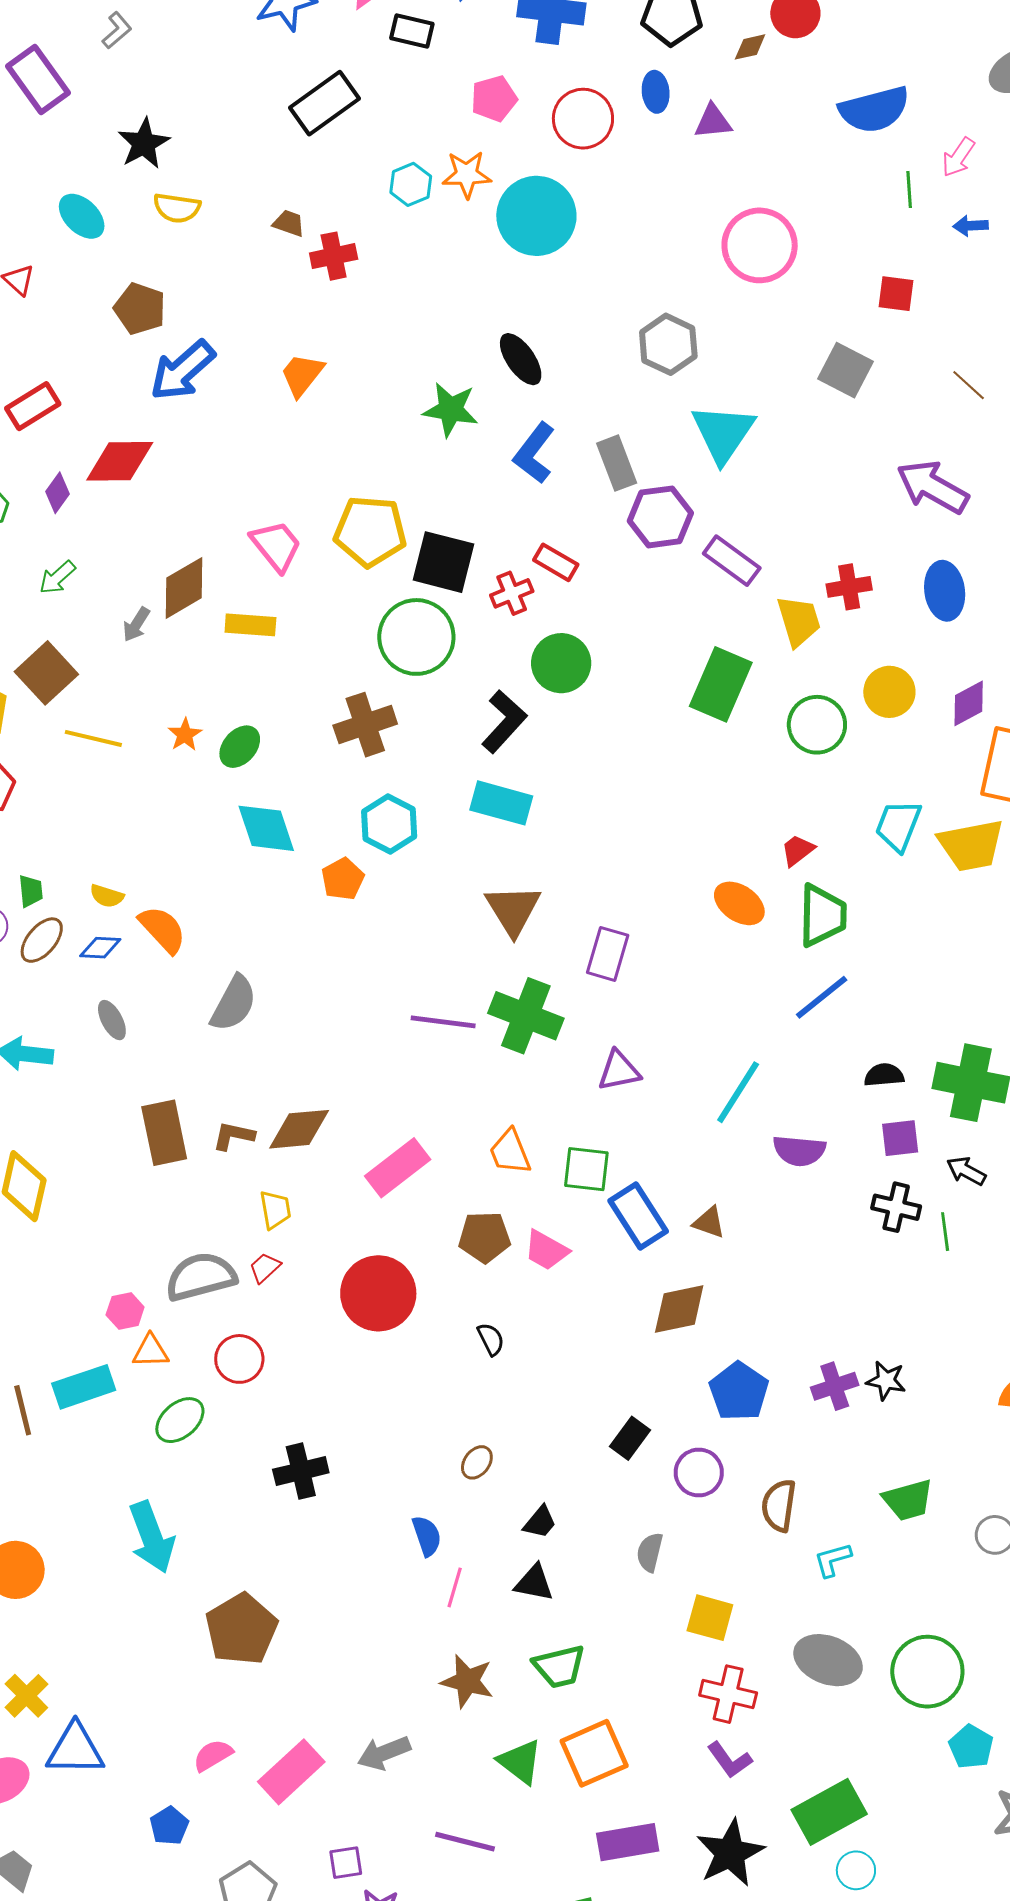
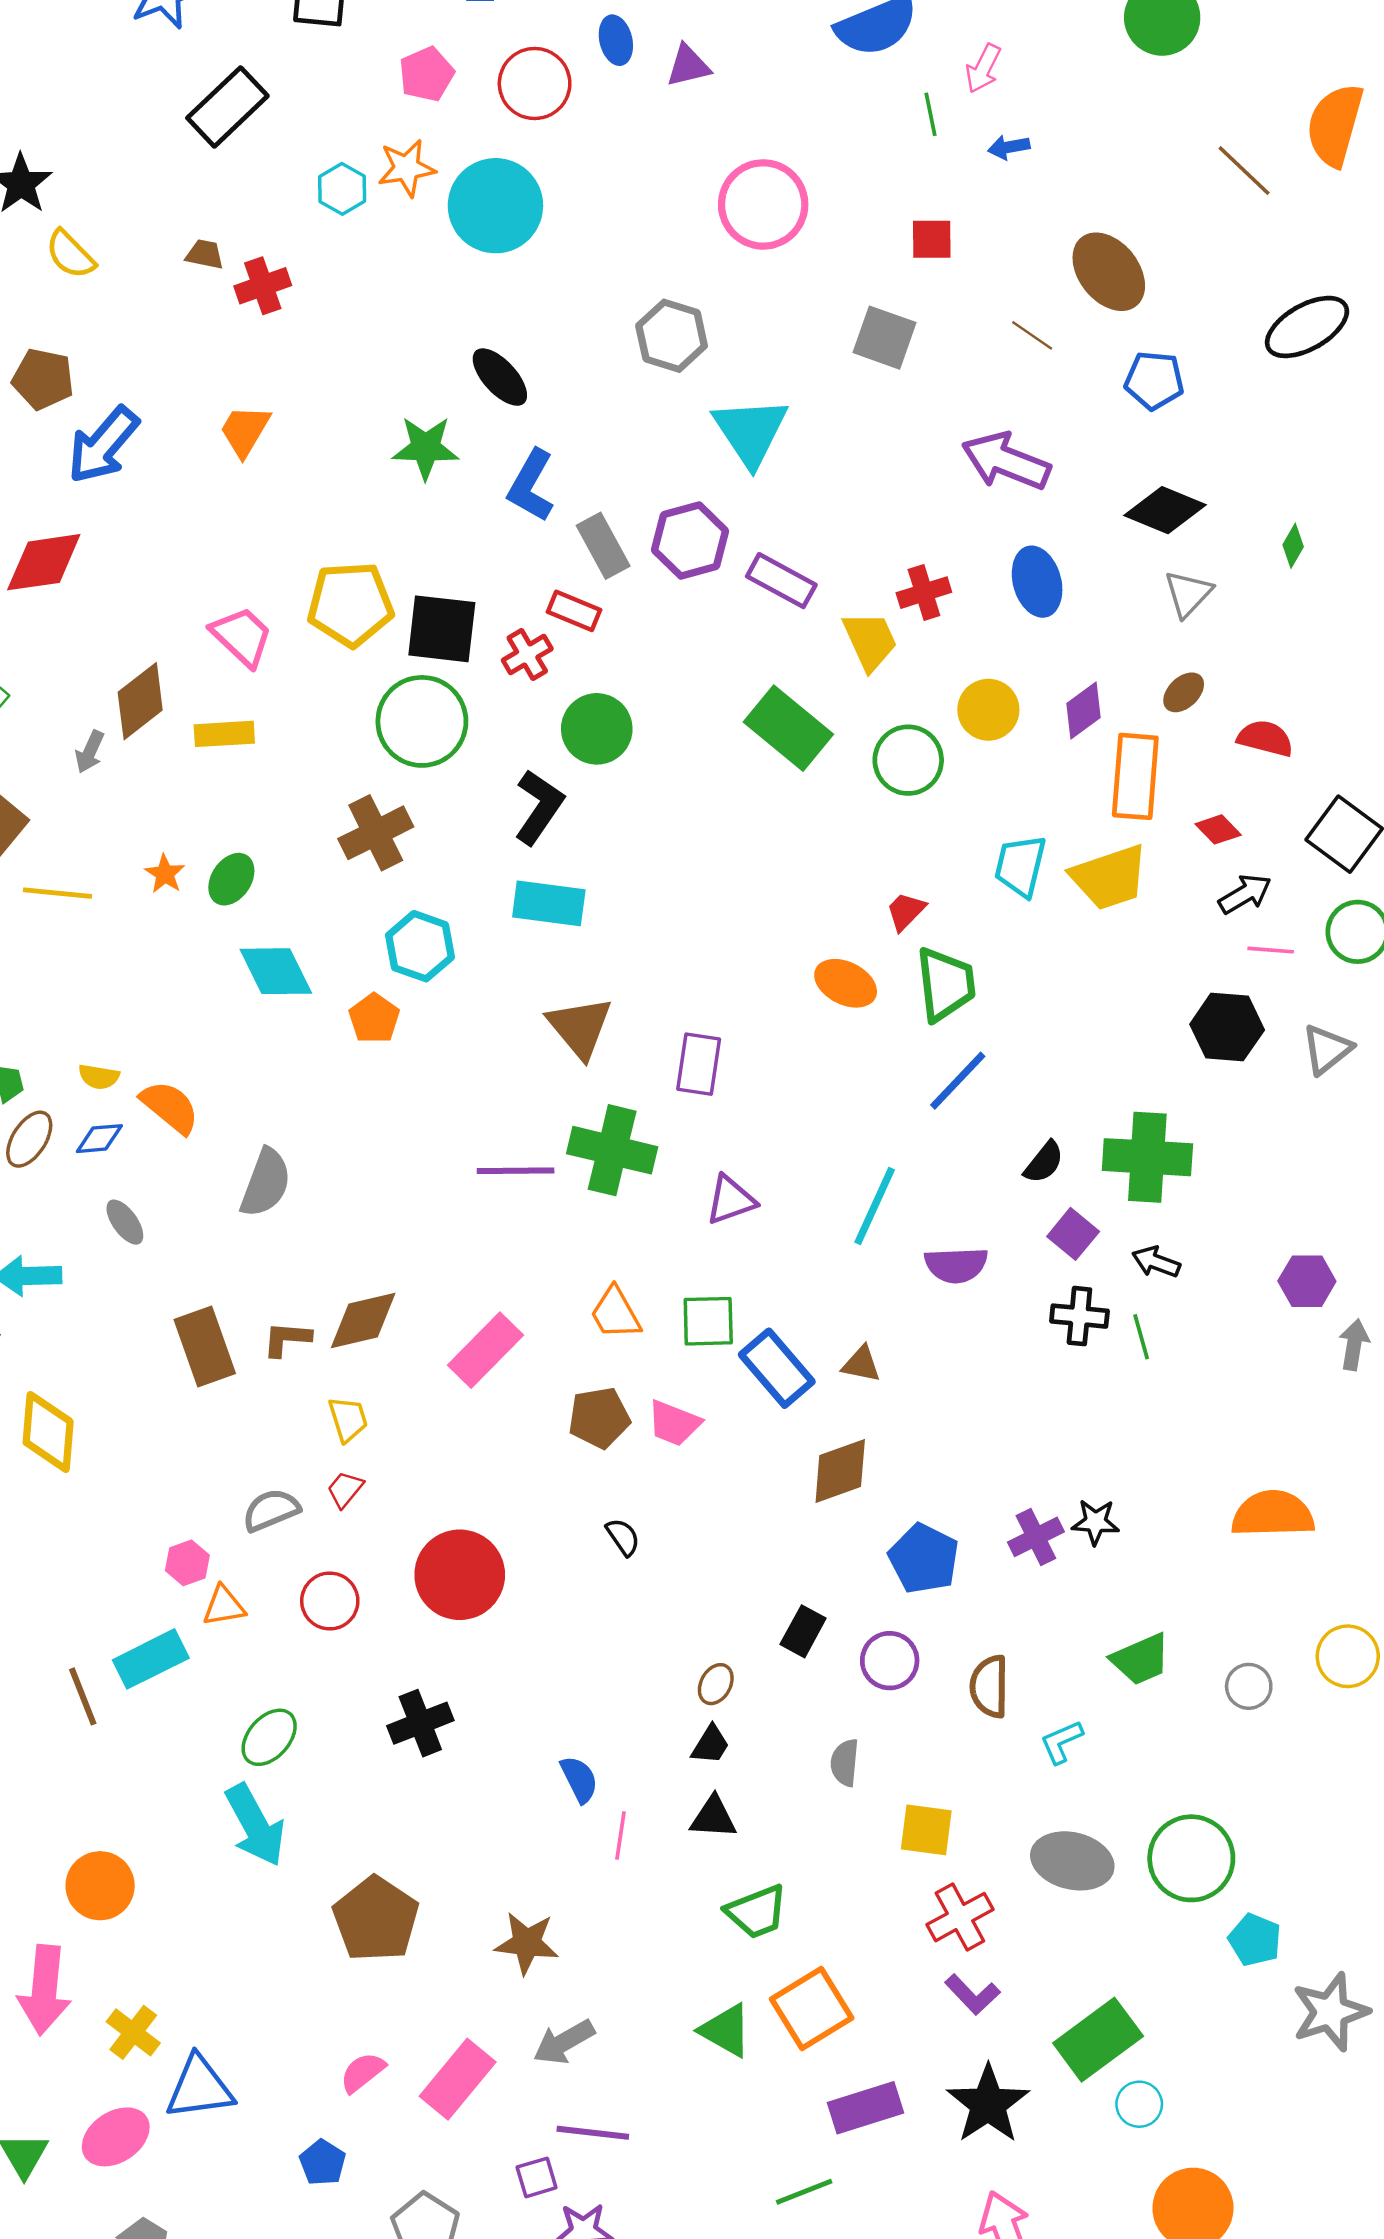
yellow semicircle: (177, 208) -> (70, 254), turned 45
gray rectangle: (617, 463) -> (603, 546), moved
green rectangle: (721, 684) -> (788, 728), turned -66
black semicircle: (884, 1075) -> (1044, 1162), turned 141
purple square: (900, 1138) -> (1073, 1234), turned -36
gray semicircle: (201, 1277) -> (271, 1510), size x0.7
red circle: (378, 1293) -> (460, 1575), moved
green ellipse: (180, 1420) -> (269, 1737), moved
brown ellipse: (477, 1462) -> (716, 1684), moved
brown star: (467, 1681) -> (527, 1943), moved
red cross: (728, 1694) -> (960, 1917), turned -34
purple line: (465, 1842) -> (593, 2133), moved

